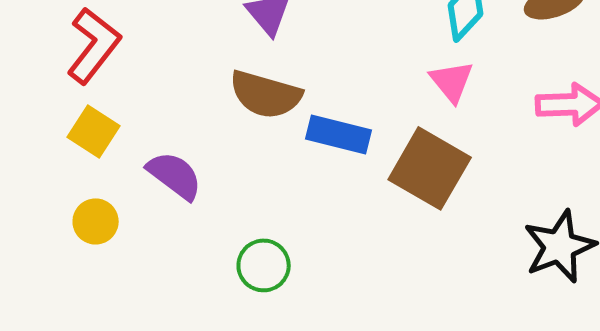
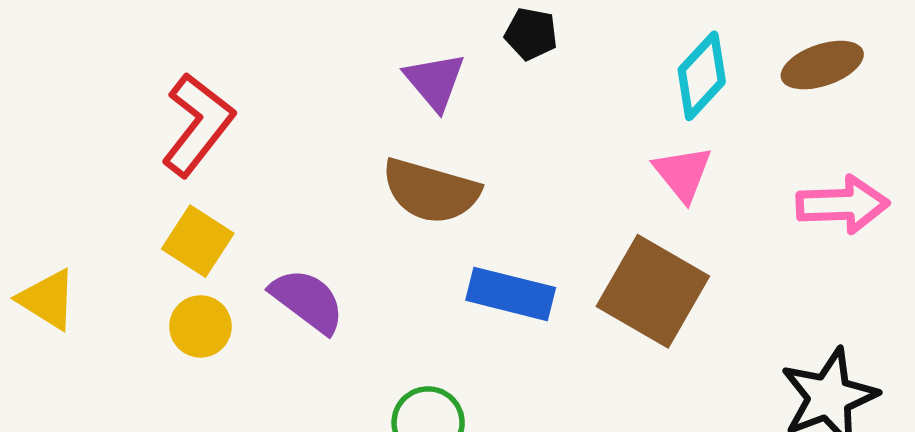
blue rectangle: (339, 134) -> (511, 294), moved
yellow circle: (96, 221) -> (200, 326), moved

